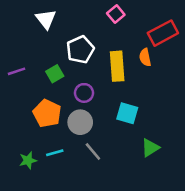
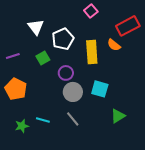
white triangle: (46, 19) -> (36, 27), moved
orange semicircle: (145, 57) -> (114, 45), turned -40
orange pentagon: (47, 113) -> (16, 89), moved
gray circle: (80, 122) -> (73, 92), moved
cyan line: (55, 153) -> (43, 120), turned 32

